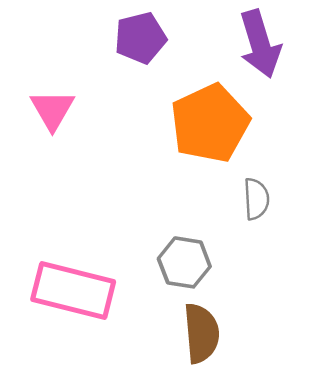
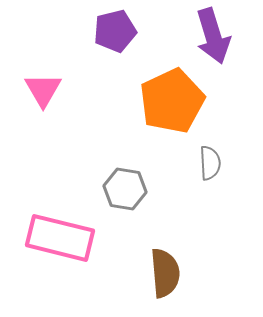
gray hexagon: (184, 262) -> (125, 189), moved

